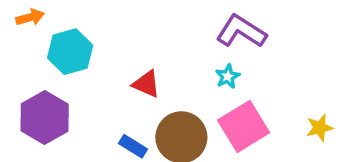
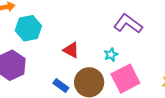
cyan star: (228, 76) -> (111, 55), moved

